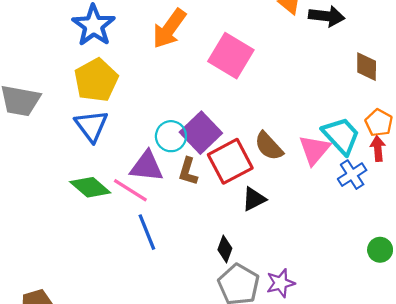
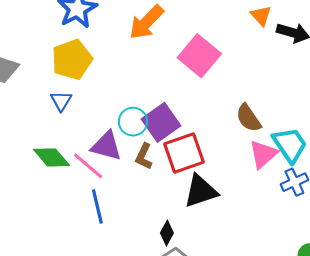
blue triangle: (91, 126) -> (61, 101), size x0.7
brown semicircle: (269, 146) -> (248, 118), moved
black triangle: (254, 199) -> (201, 191), size x1.5

